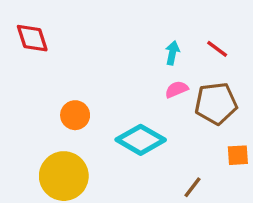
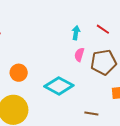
pink semicircle: (177, 89) -> (79, 55), turned -48
brown line: (193, 187) -> (91, 113), turned 64

